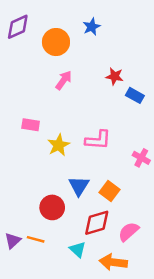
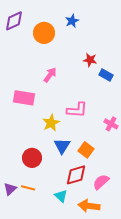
pink arrow: (64, 80) -> (50, 75), moved
pink rectangle: (31, 125) -> (24, 98), size x1.5
yellow star: (59, 145) -> (51, 123), moved
red circle: (52, 207) -> (32, 158), moved

